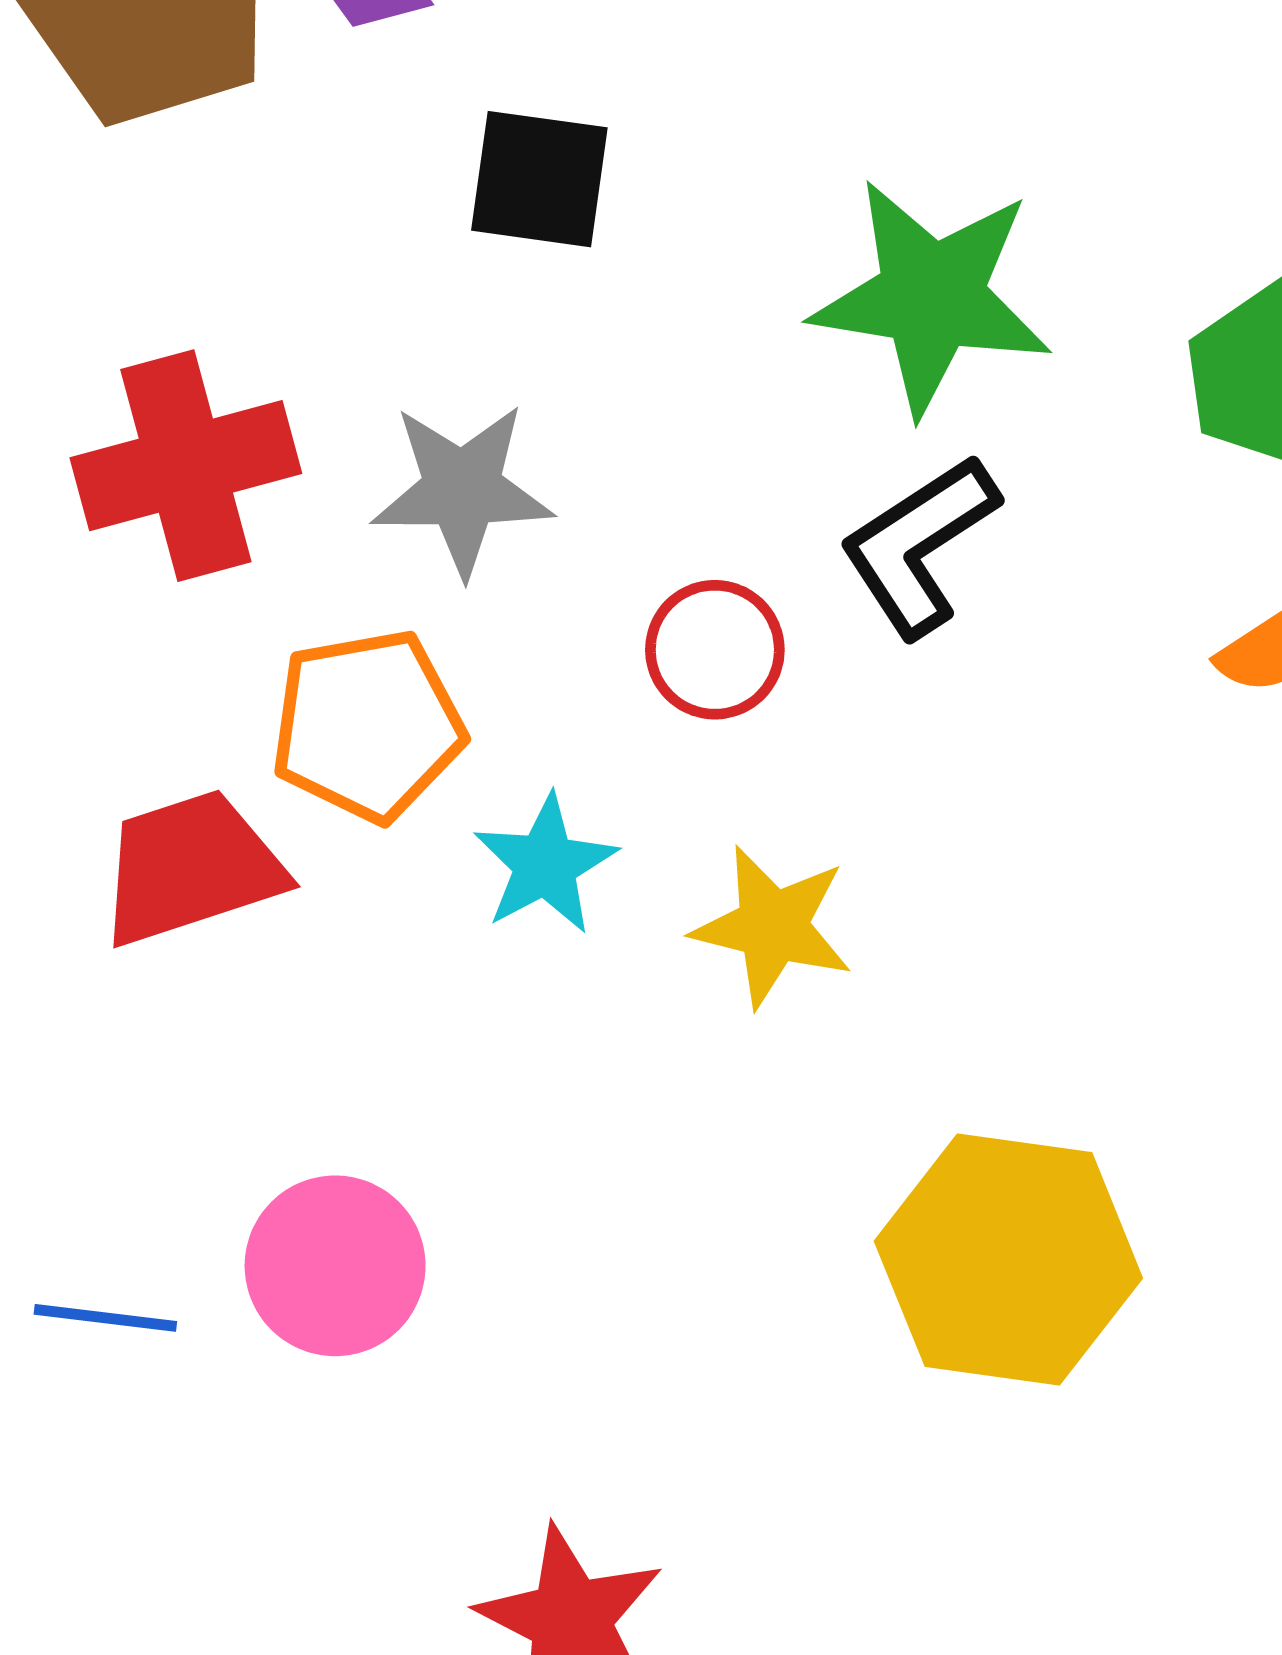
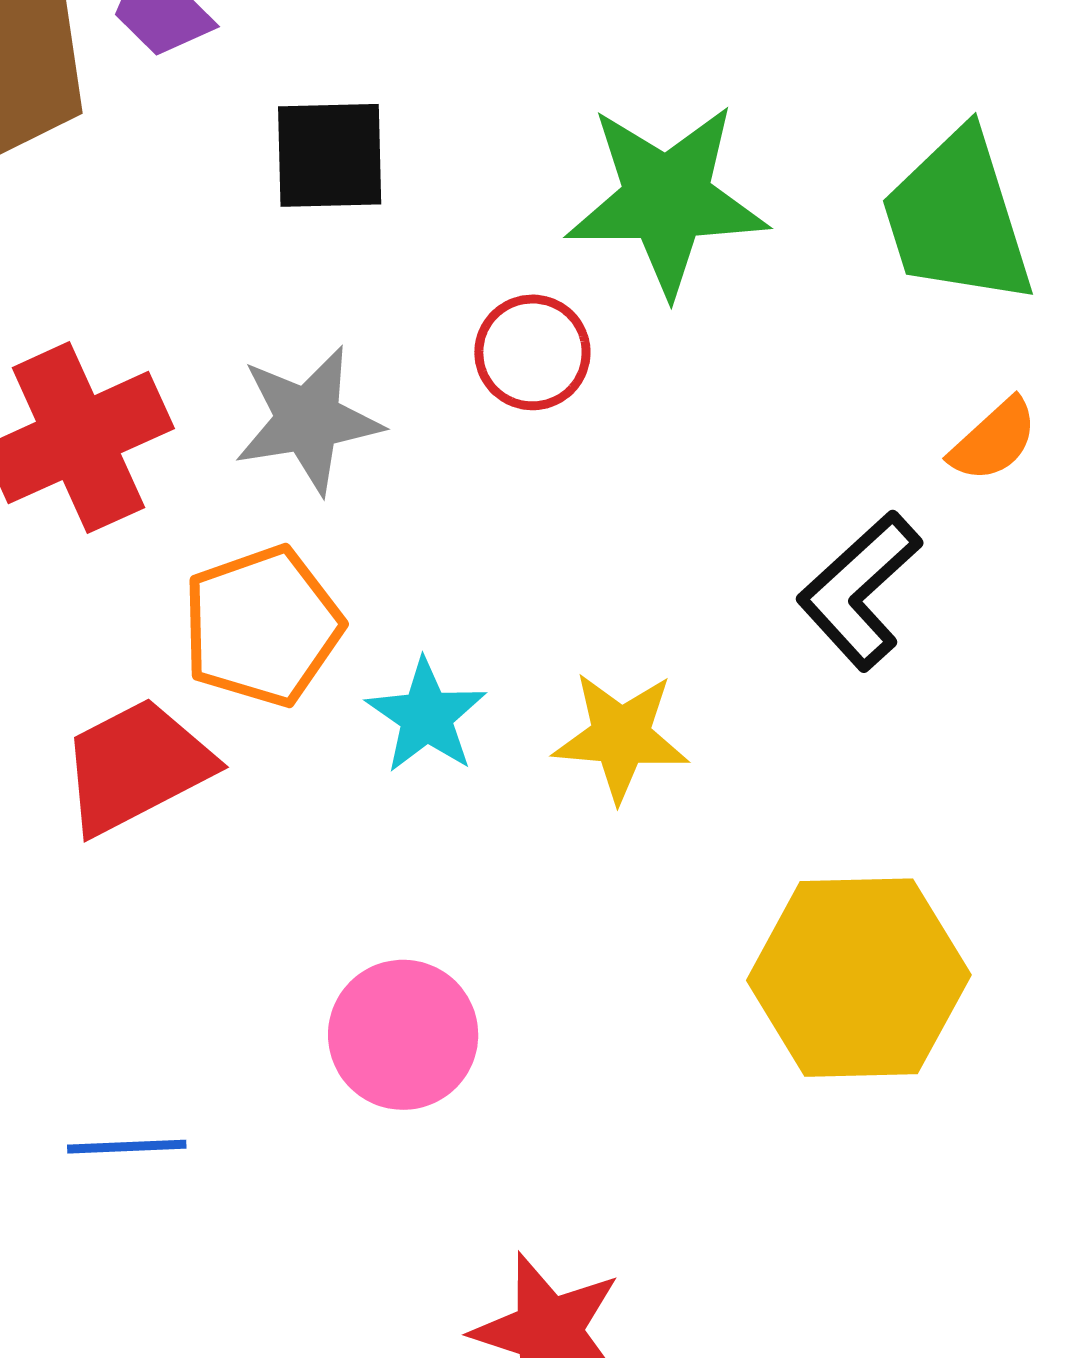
black L-shape: (919, 545) -> (859, 591), moved
red circle: (715, 650) -> (532, 352), moved
pink circle: (335, 1266) -> (403, 1035), moved

